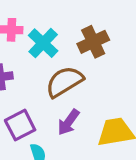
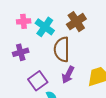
brown semicircle: (64, 82) -> (62, 49), turned -50

